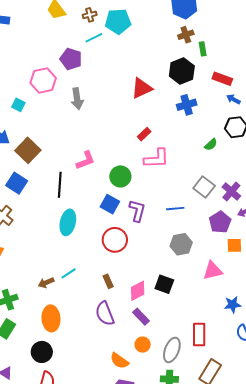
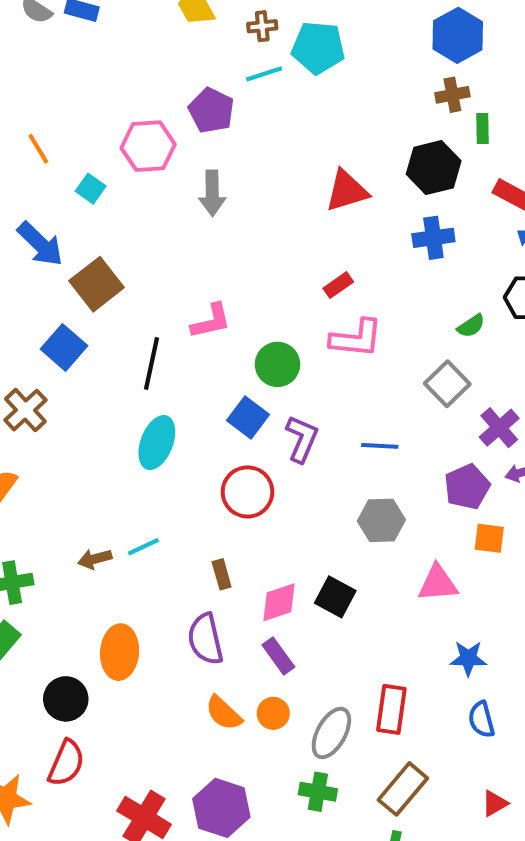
gray square: (204, 187) -> (447, 384), moved
orange ellipse: (51, 318) -> (120, 652), moved
orange semicircle: (119, 361) -> (224, 713), moved

